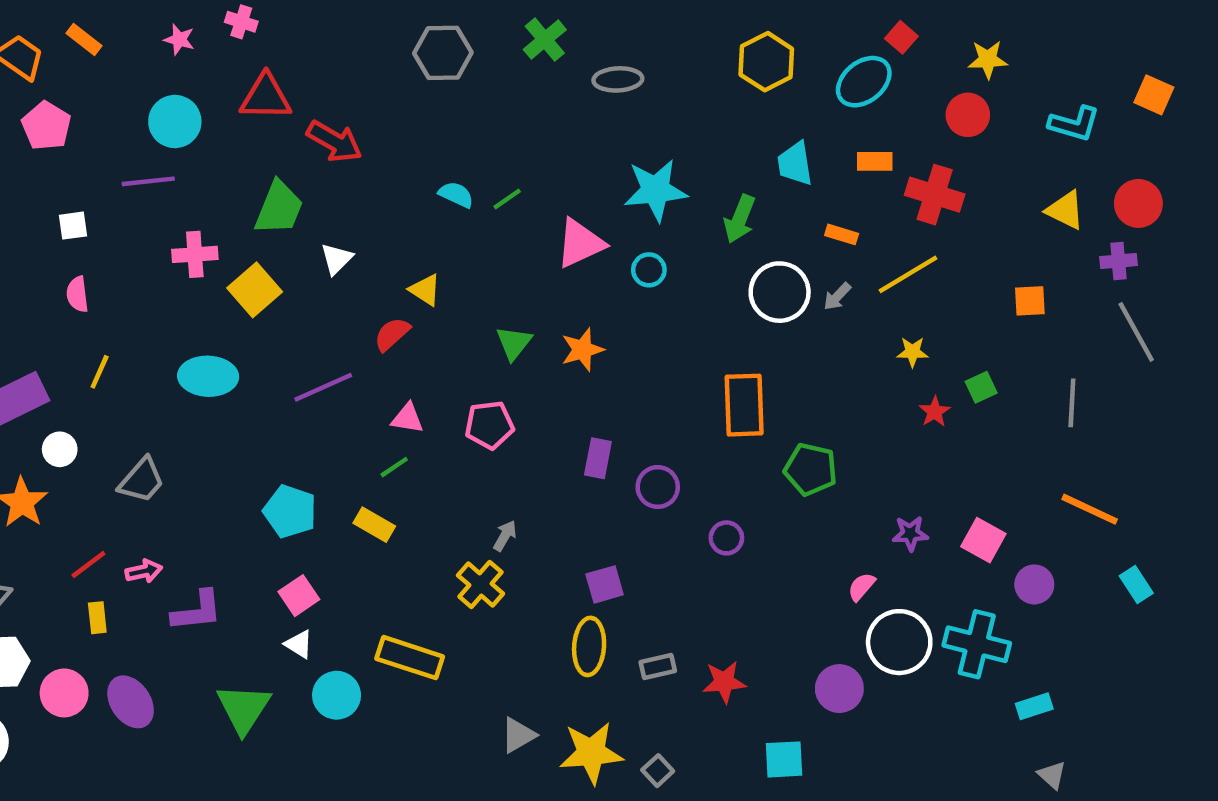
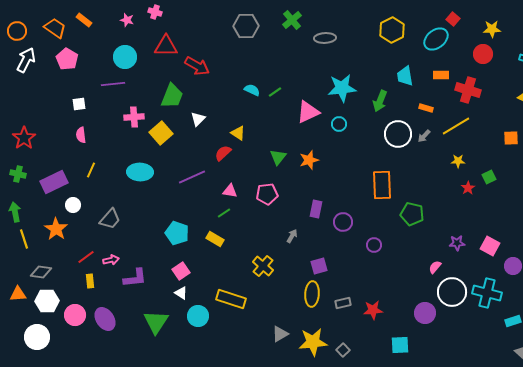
gray arrow: (505, 536) -> (292, 236), moved

